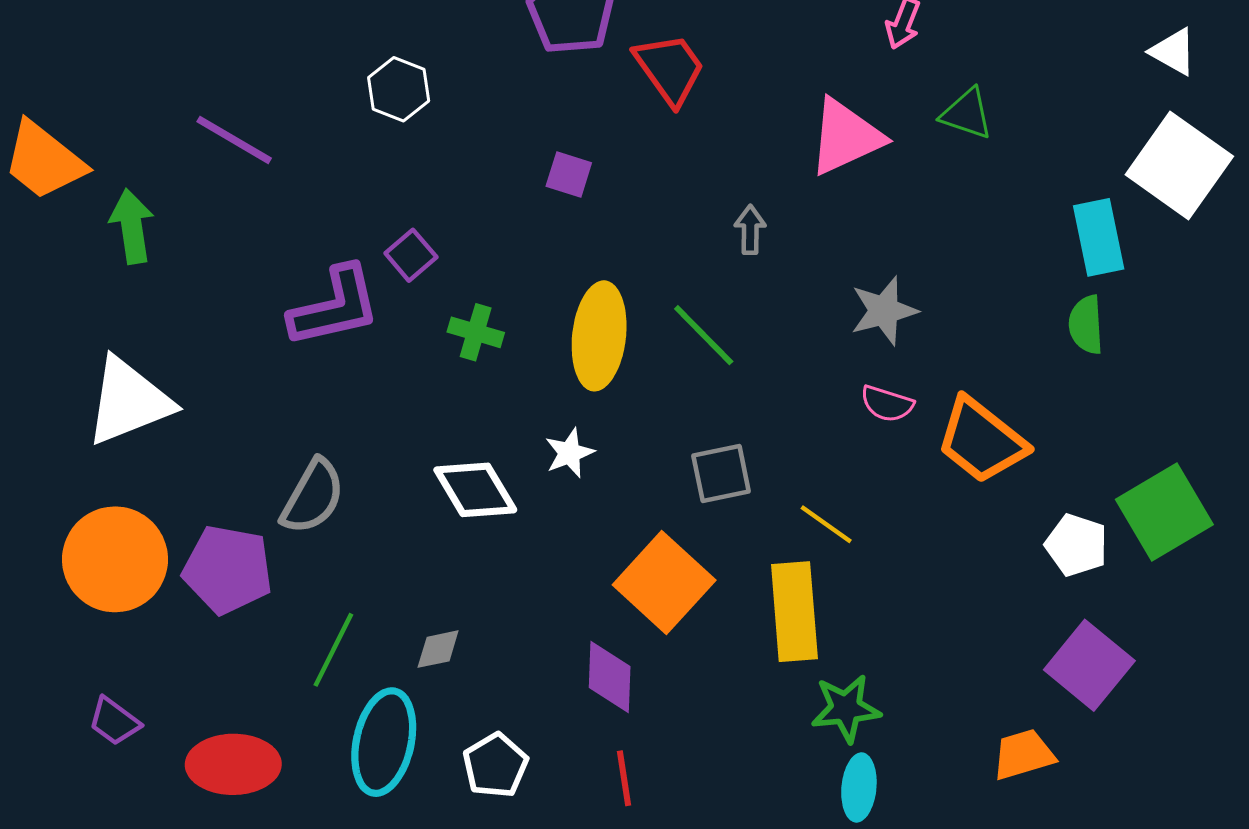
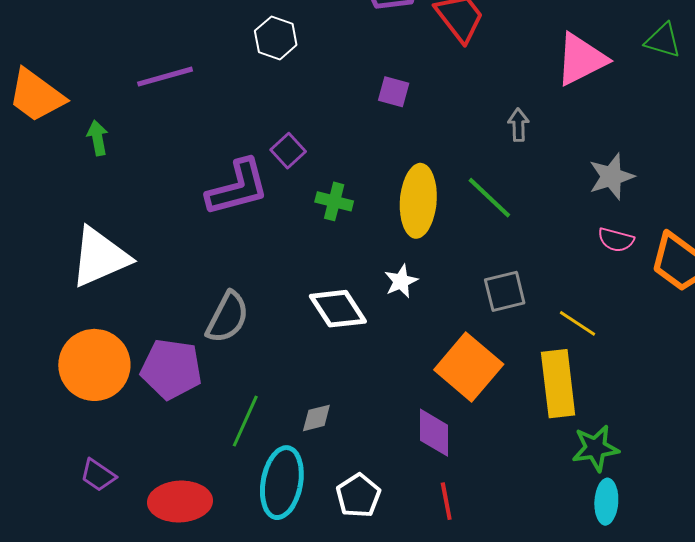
purple line: (234, 140) -> (165, 77), turned -44
green arrow: (132, 226) -> (98, 138), size x0.7

